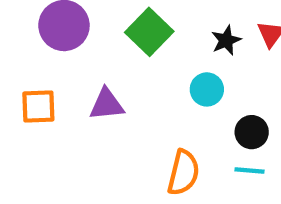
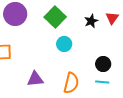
cyan circle: (207, 89) -> (64, 44), moved
purple triangle: (107, 104) -> (35, 79), moved

